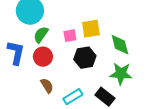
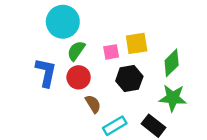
green diamond: (120, 45) -> (172, 63), turned 60
brown semicircle: (47, 86) -> (93, 104), moved

